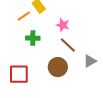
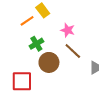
green cross: (33, 38) -> (36, 44), turned -32
brown circle: (58, 67) -> (49, 62), moved

